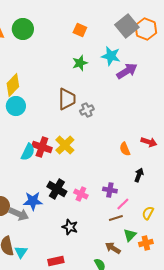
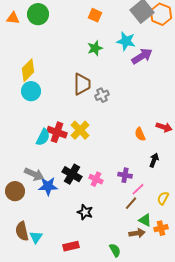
gray arrow: (19, 214) -> (34, 174), moved
brown line: (116, 218) -> (131, 203), turned -32
green triangle: (130, 235) -> (145, 220), turned -48
brown arrow: (113, 248) -> (137, 233), moved, turned 140

